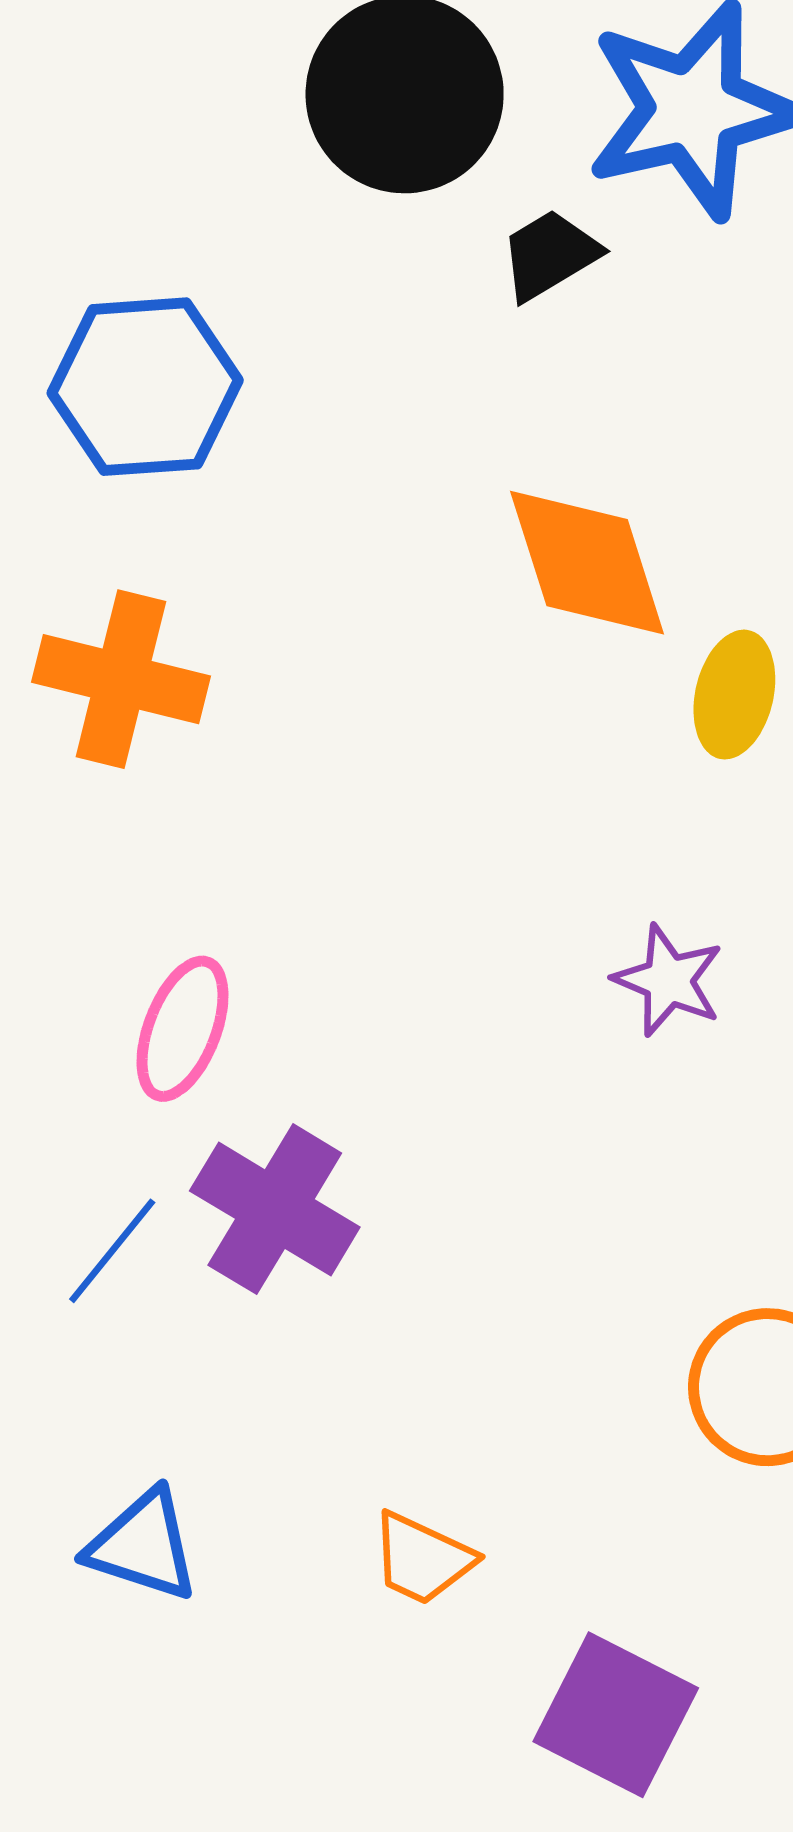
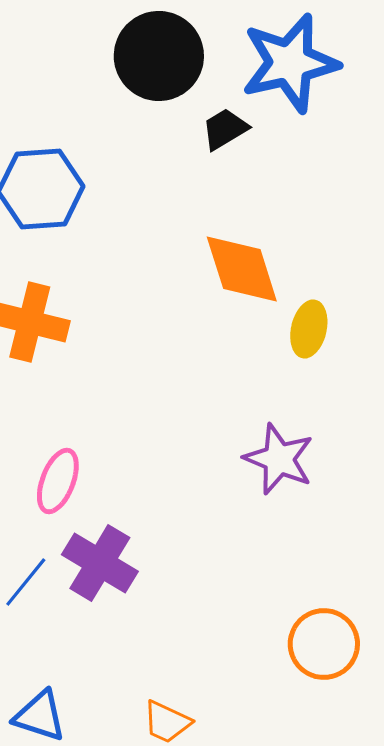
purple star: (668, 980) -> (279, 459), size x1.4

